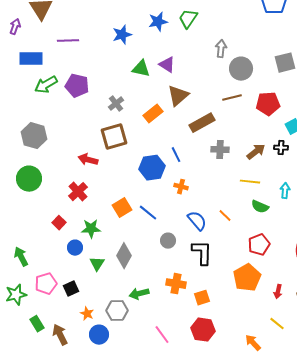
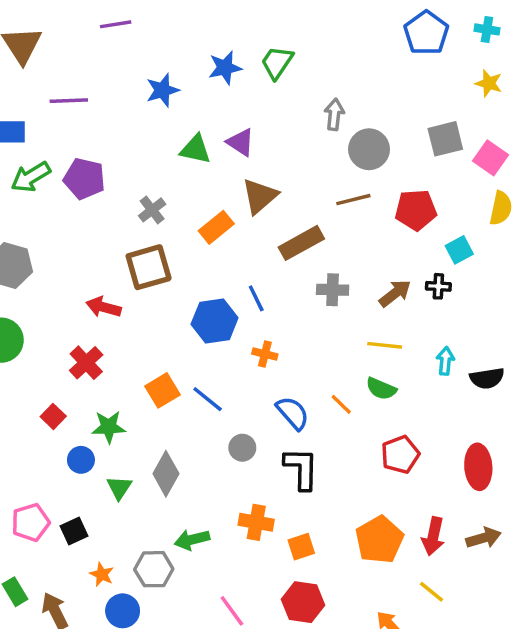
green semicircle: (260, 207) -> (381, 389), moved
orange pentagon: (247, 278) -> (379, 540), moved
red arrow: (278, 292) -> (433, 536), size x1.5

